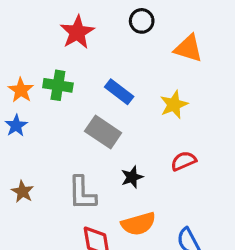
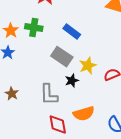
yellow star: (174, 105) -> (88, 66), moved
black star: (132, 177) -> (72, 81), moved

